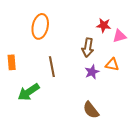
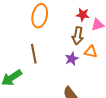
orange ellipse: (40, 26) -> (40, 16), moved
brown arrow: (88, 48) -> (78, 36), moved

